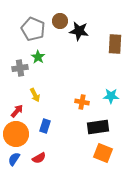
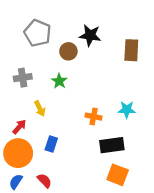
brown circle: (60, 21) -> (68, 51), moved
green star: (38, 57) -> (59, 81), moved
red semicircle: (39, 158) -> (44, 181), turned -104

